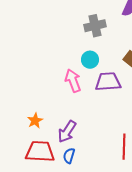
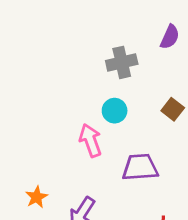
purple trapezoid: (108, 82) -> (140, 167), moved

